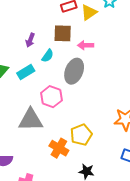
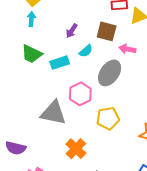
yellow pentagon: (81, 135) -> (108, 118), moved

